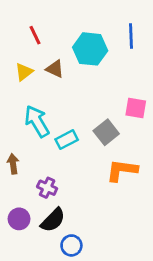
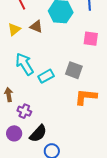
pink square: (136, 108) -> (91, 39), moved
gray square: (106, 132) -> (74, 70), turned -30
purple cross: (47, 188) -> (24, 111), moved

